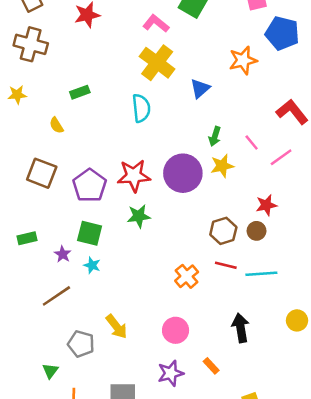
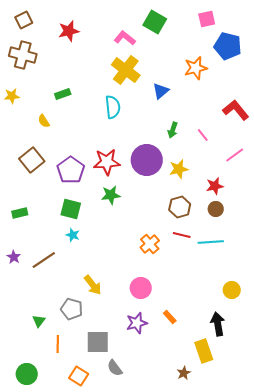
pink line: (281, 157) -> (235, 155), moved
yellow star: (222, 166) -> (179, 169), moved
brown square: (42, 173) -> (32, 160), turned 30
brown circle: (257, 231) -> (216, 209), moved
purple star: (63, 254) -> (14, 257), moved
yellow circle: (297, 320) -> (232, 290), moved
black arrow: (241, 328) -> (218, 324), moved
gray pentagon: (81, 344) -> (72, 309), moved

